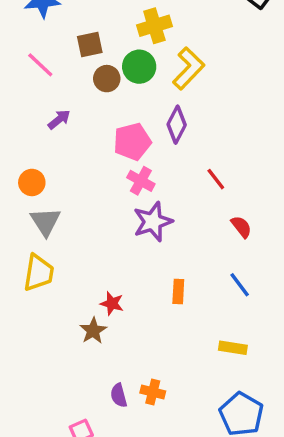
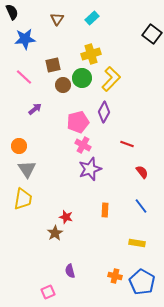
red line: (216, 179) -> (127, 144), turned -32
orange cross: (153, 392) -> (115, 276), moved

